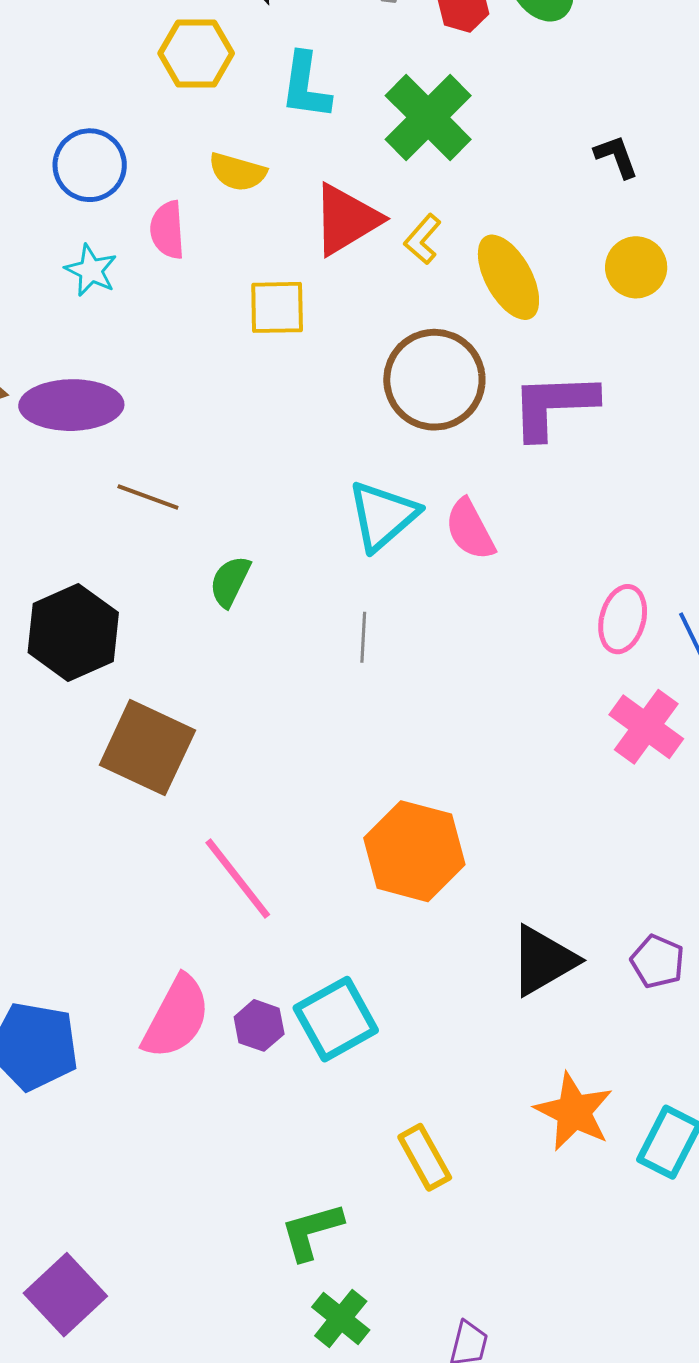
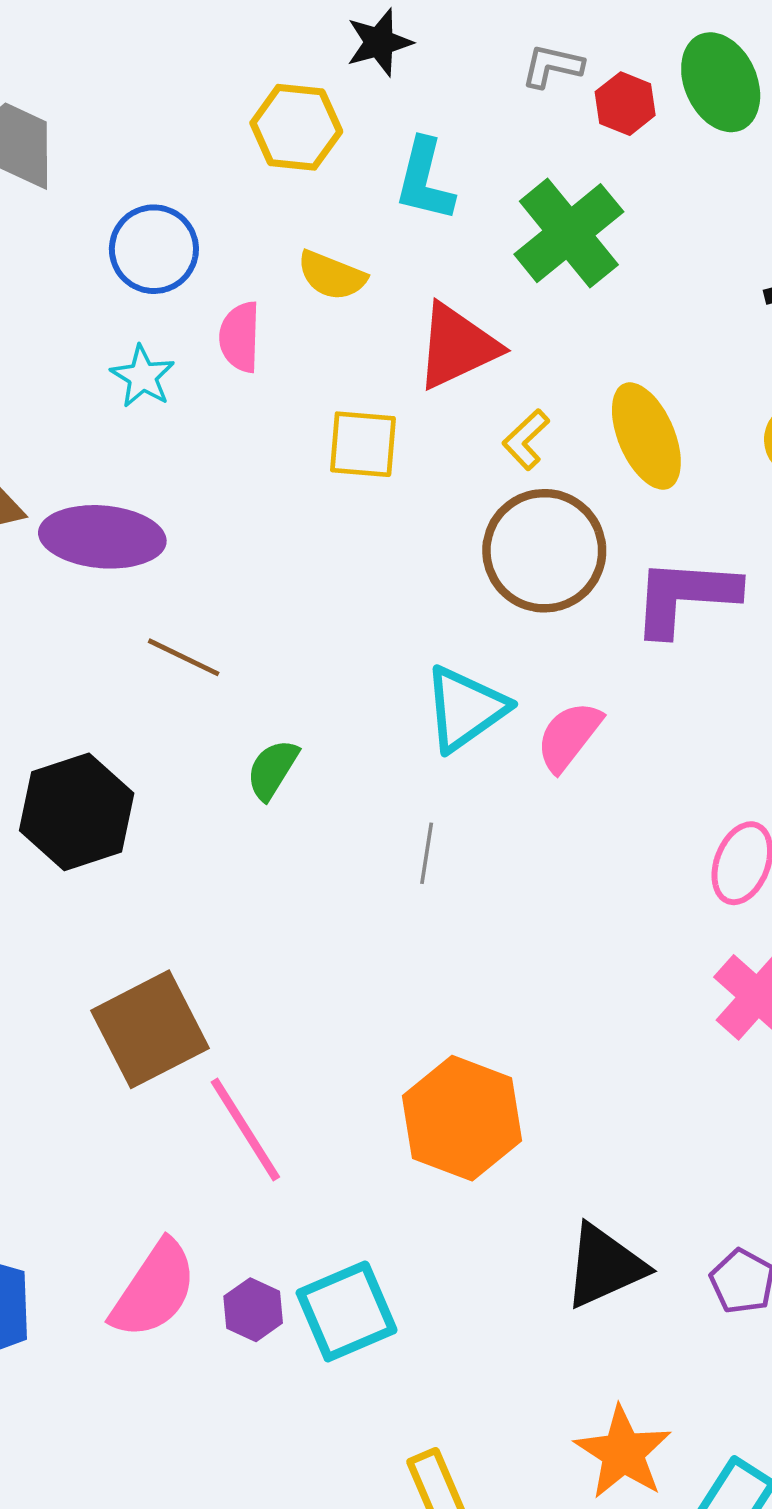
yellow L-shape: (423, 239) -> (526, 440), moved
pink semicircle: (470, 530) -> (569, 736), turned 60
brown square: (147, 748) -> (150, 1029), moved, turned 32

